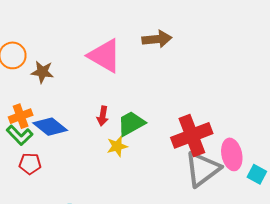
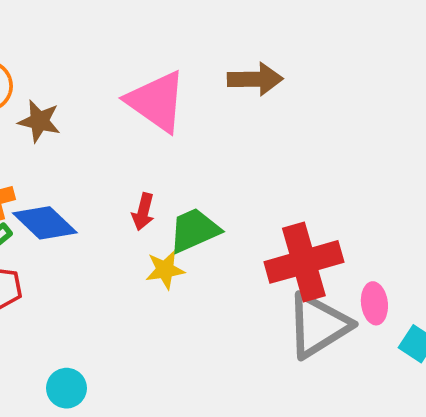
pink ellipse: (232, 154) -> (374, 303), size x0.7

